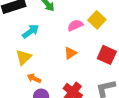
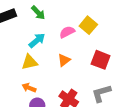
cyan arrow: (31, 31) -> (37, 40), moved
yellow triangle: (24, 57) -> (30, 62), moved, turned 36

